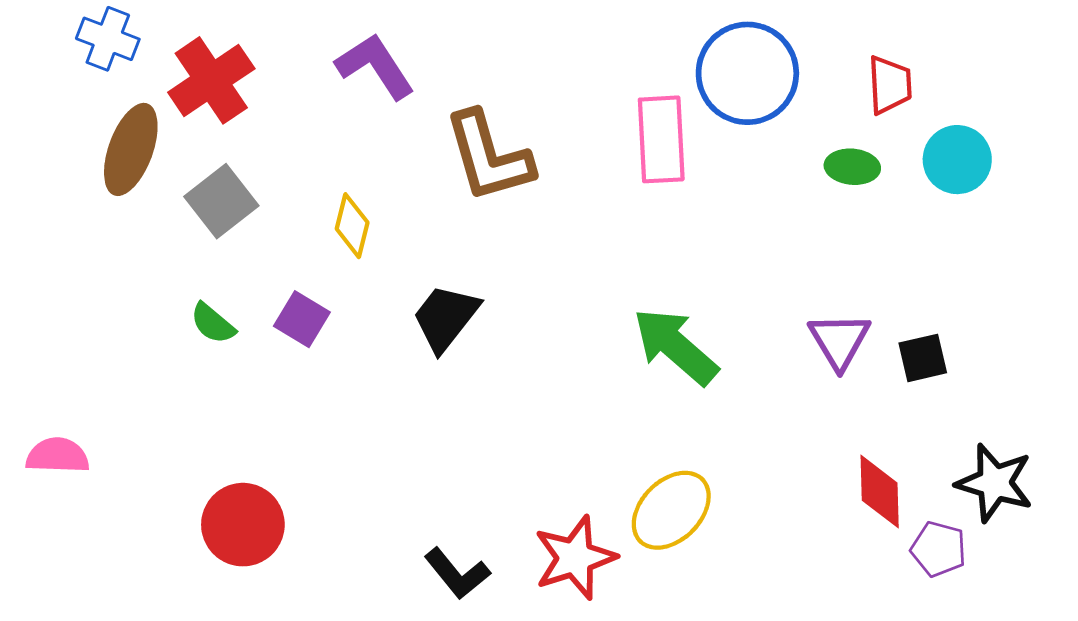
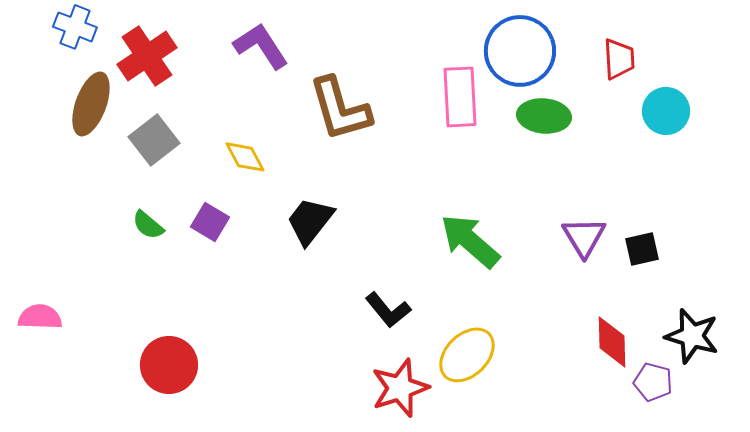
green ellipse: (852, 167) -> (544, 116), moved, size x1.4
yellow diamond: (352, 226) -> (245, 157), turned -42
black L-shape: (457, 573) -> (388, 310), moved

